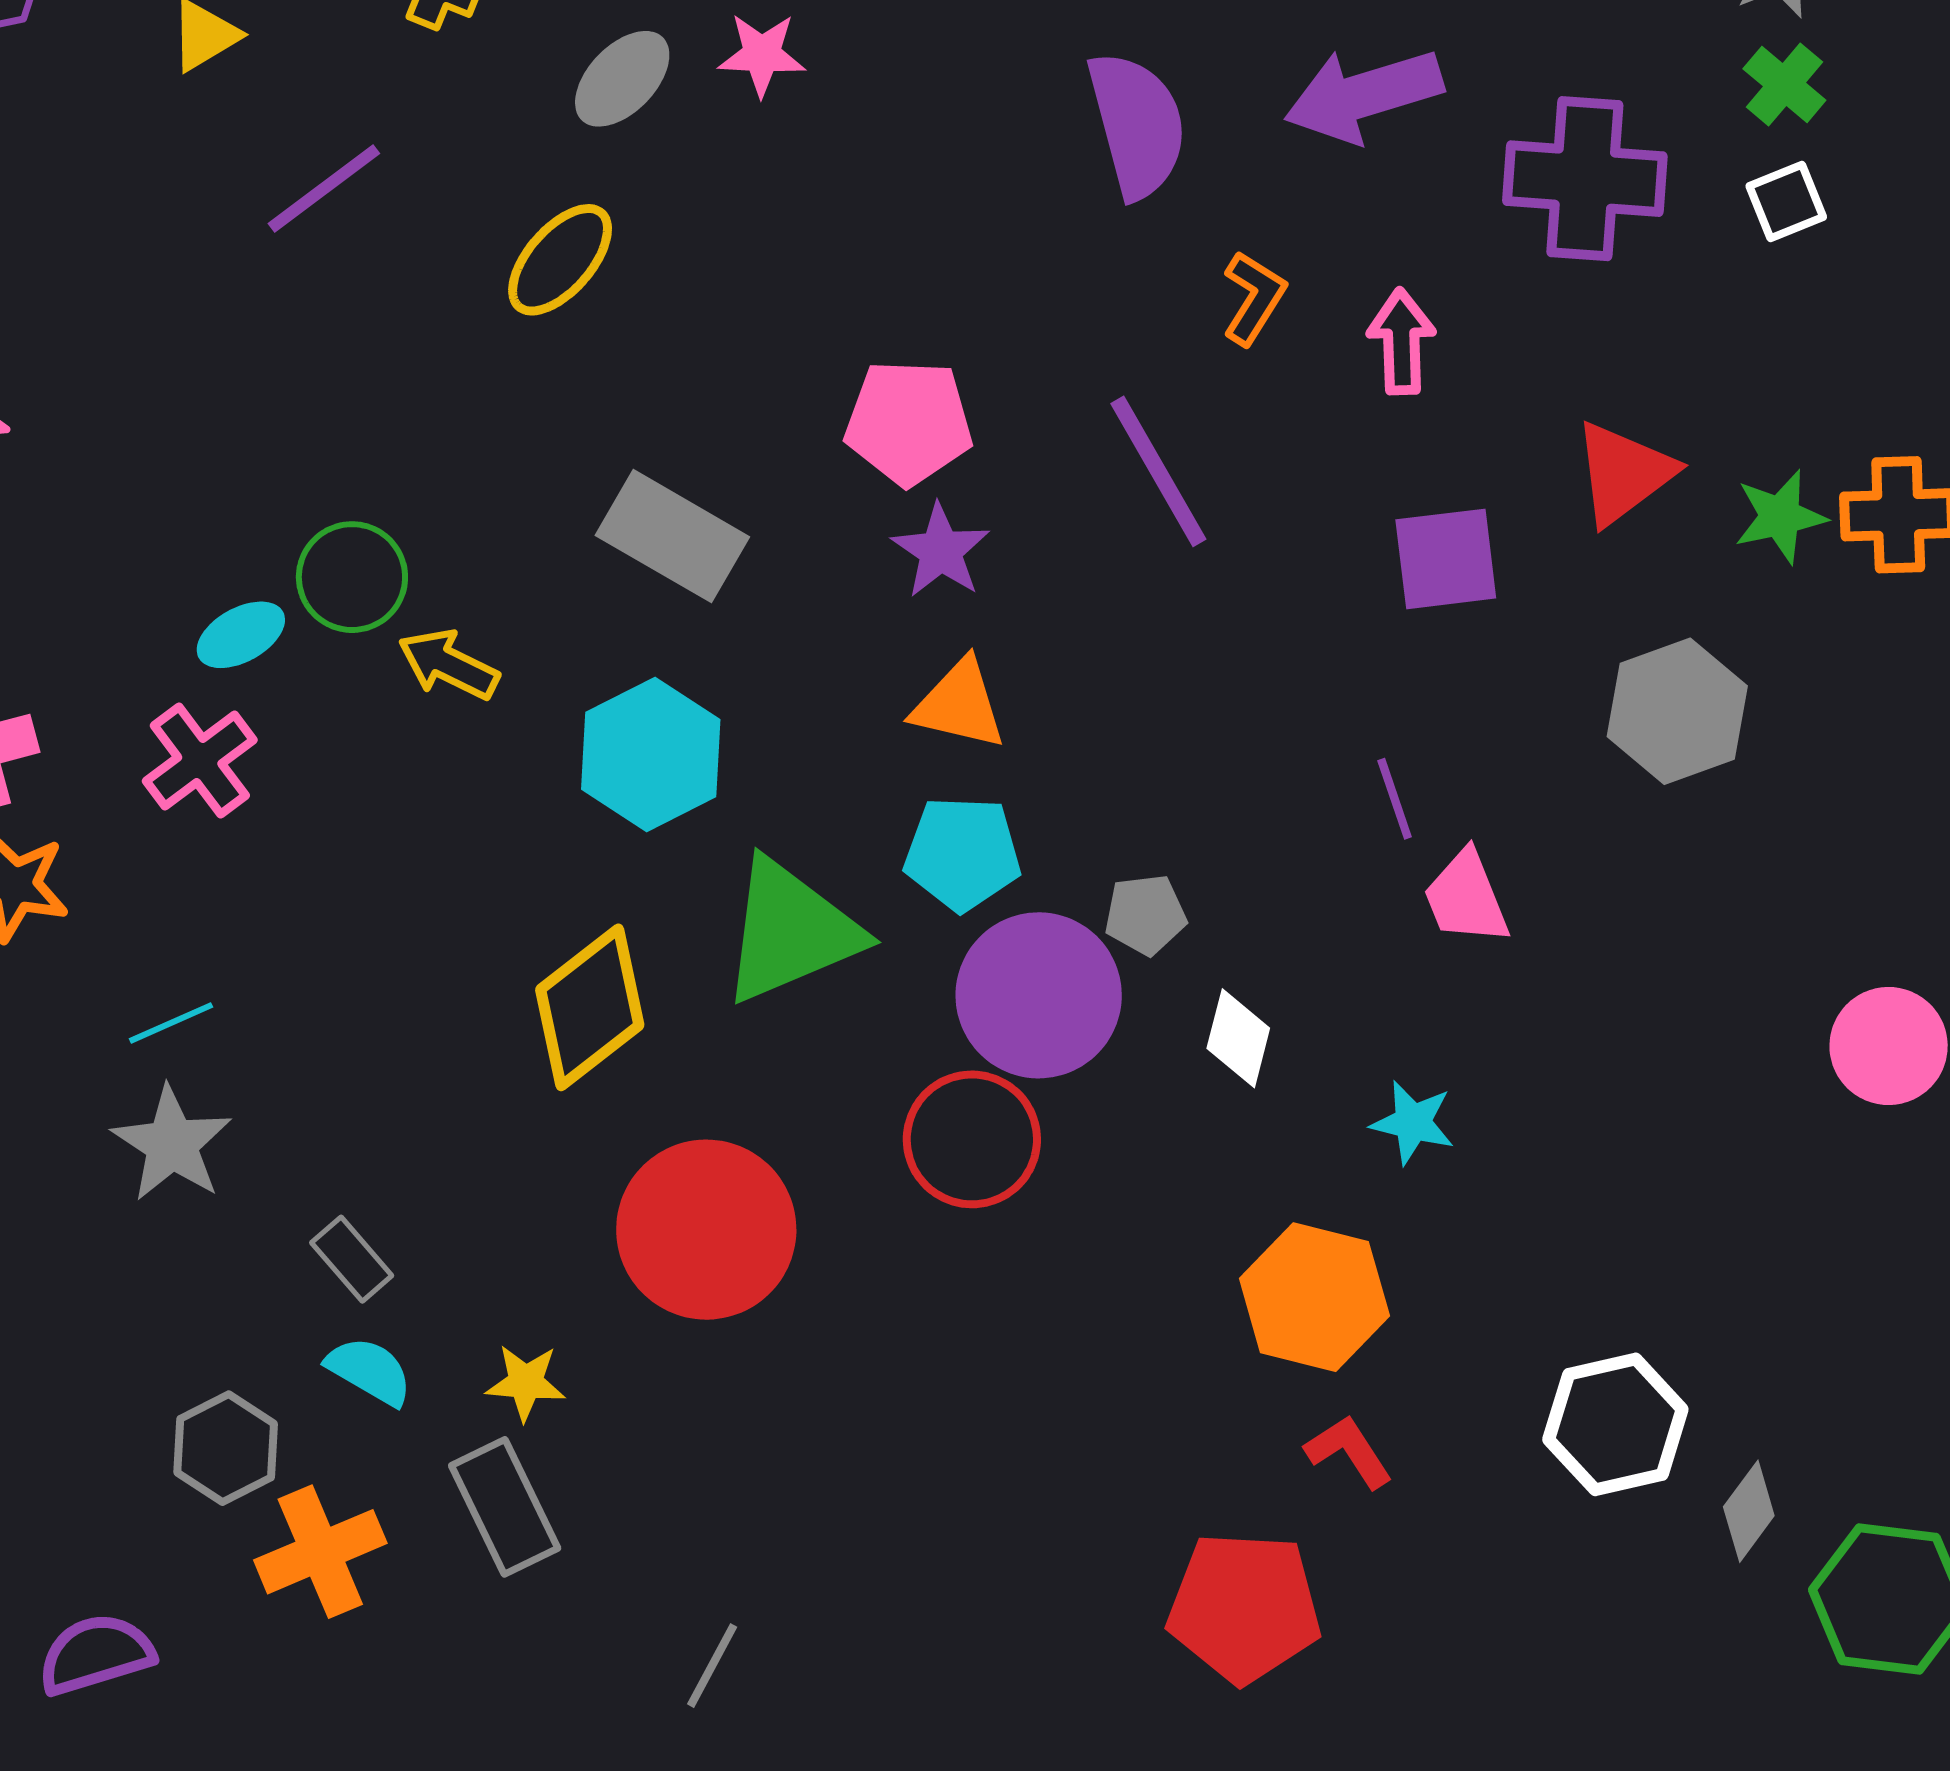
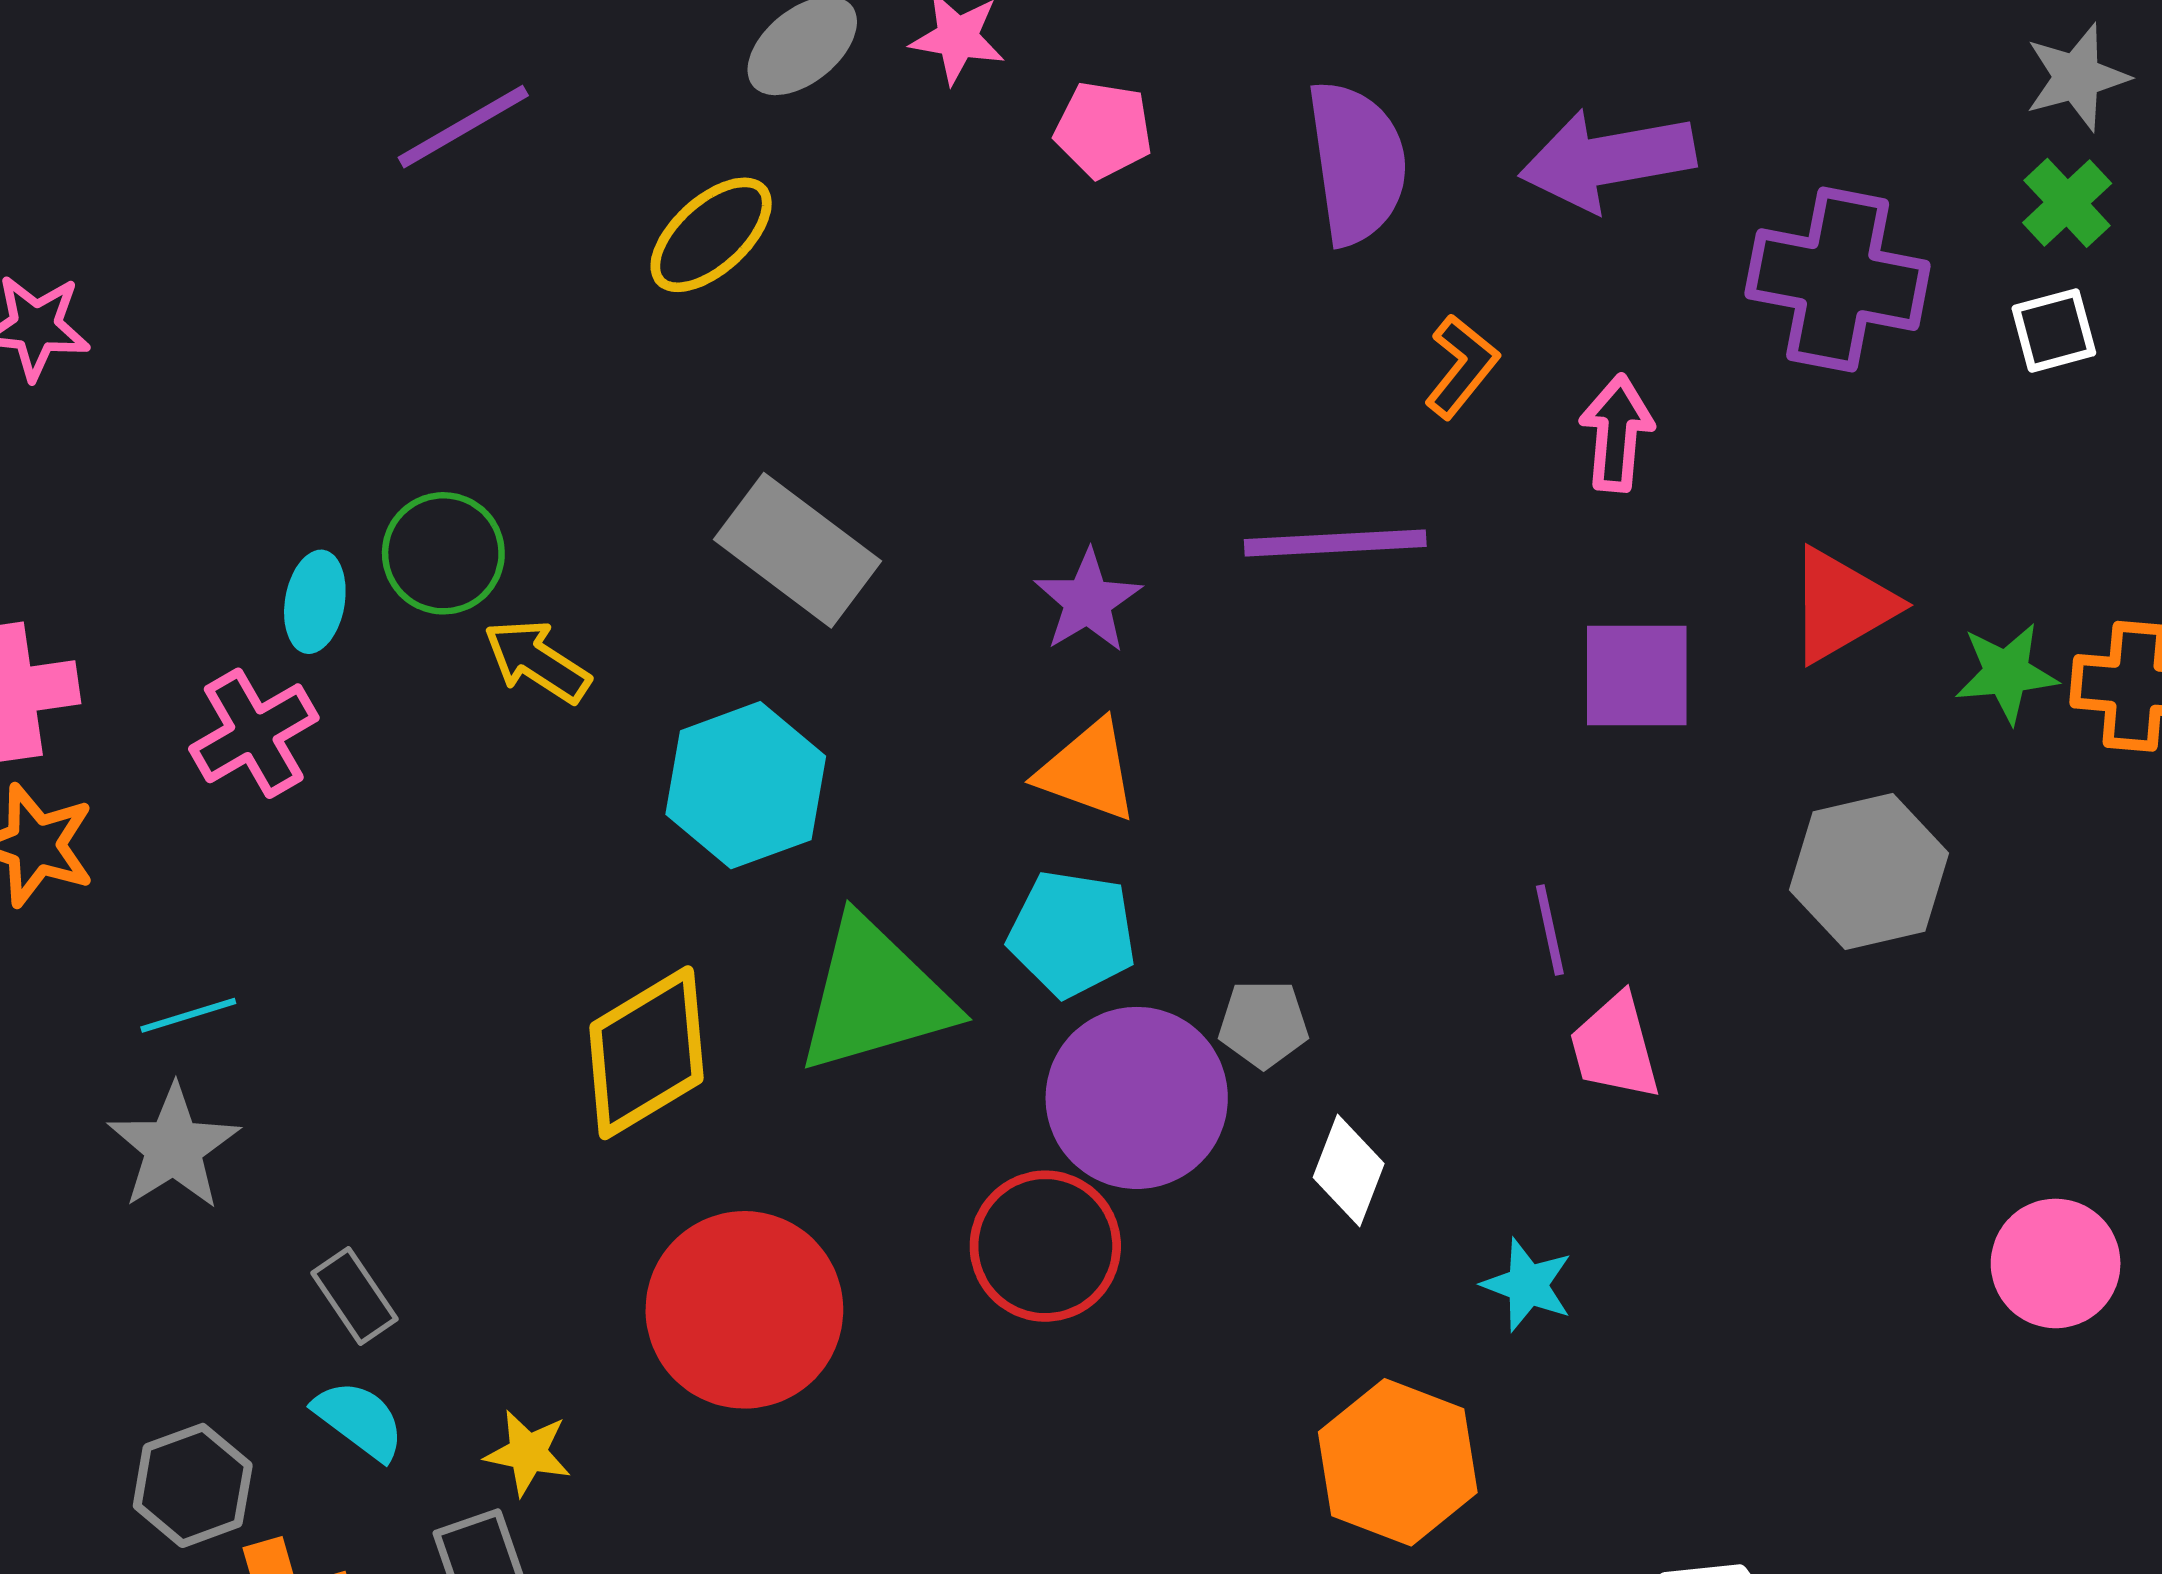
pink pentagon: (909, 422) -> (1103, 130), moved, size x0.7
purple line: (1158, 471) -> (1335, 543), turned -70
cyan ellipse: (241, 635) -> (315, 602), turned -58

